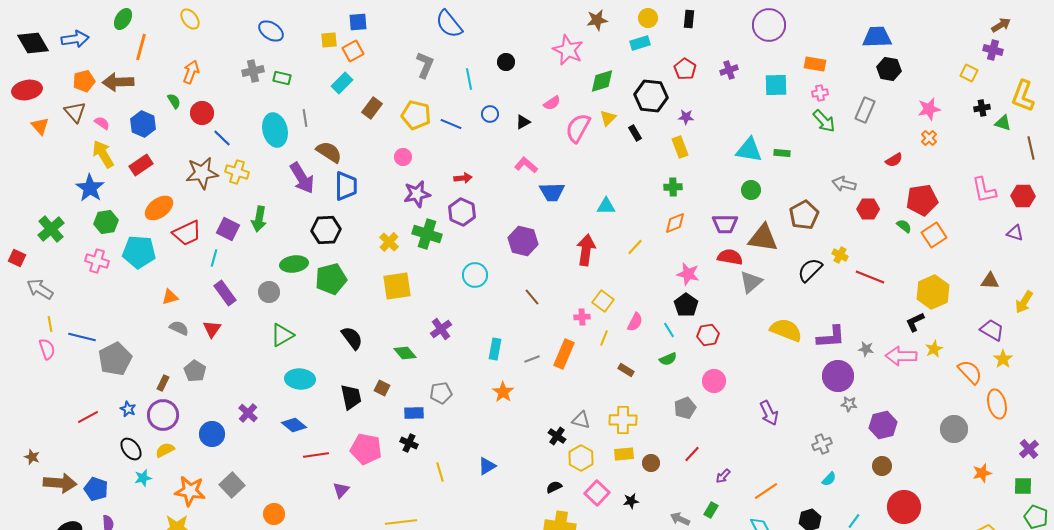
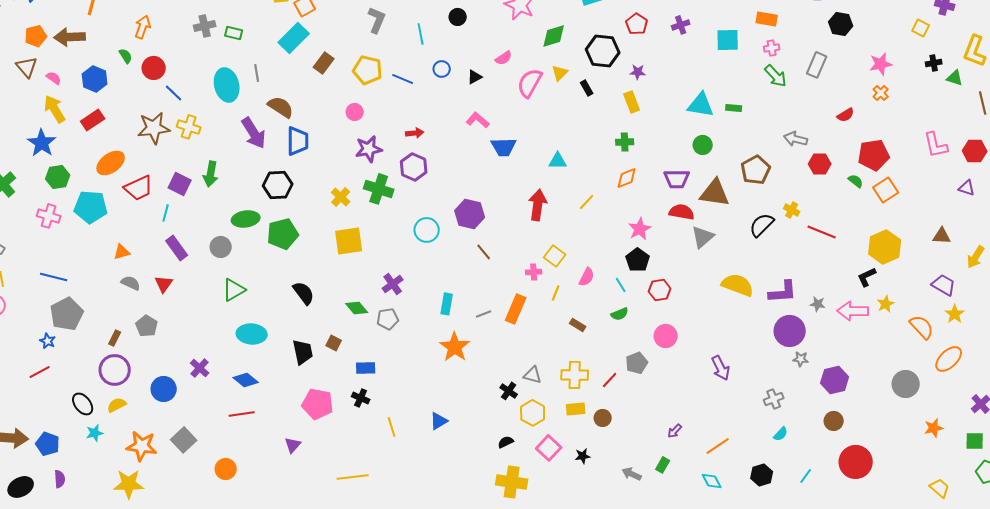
cyan rectangle: (342, 83) -> (294, 38), size x1.4
purple hexagon: (523, 241) -> (470, 214), moved
pink star: (688, 274) -> (640, 229), turned 30
blue line: (82, 337) -> (54, 277), moved
orange star: (503, 392) -> (455, 347), size x1.4
gray pentagon: (441, 393) -> (388, 319), moved
orange ellipse: (997, 404) -> (949, 359), turned 60
blue star: (128, 409) -> (48, 341), moved
red line: (692, 454) -> (610, 380), moved
red line: (316, 455) -> (242, 414), moved

